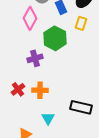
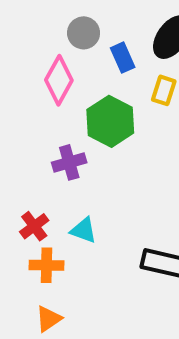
orange cross: (40, 90) -> (47, 265), moved
cyan triangle: (48, 118) -> (84, 230), moved, turned -40

